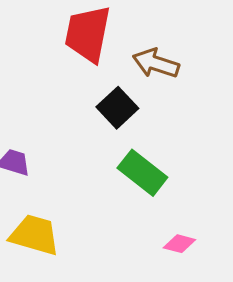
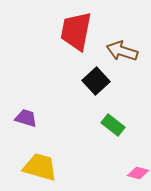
green rectangle: (142, 173) -> (113, 125), size x0.7

